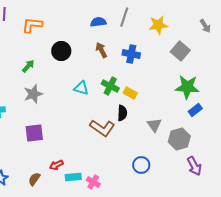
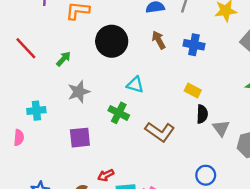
black circle: (61, 51) -> (112, 41), size x1.4
green arrow: (28, 66) -> (63, 59), moved
green cross: (110, 86) -> (119, 113), moved
black semicircle: (122, 113) -> (202, 114), moved

